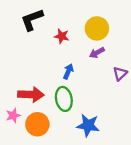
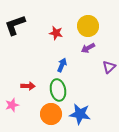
black L-shape: (32, 20) -> (15, 25), moved
red arrow: (31, 95) -> (28, 86), size x0.6
orange circle: (37, 124) -> (51, 114), moved

